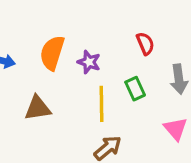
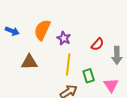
red semicircle: (145, 44) -> (97, 44), moved, turned 56
green rectangle: (135, 89) -> (89, 76), moved

